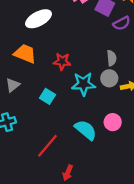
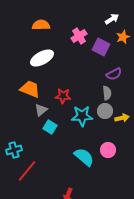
purple semicircle: (122, 23) -> (114, 74), moved
gray triangle: (13, 85) -> (41, 110), moved
red line: (47, 146) -> (27, 171), moved

